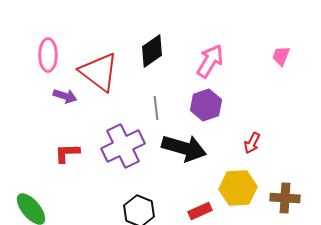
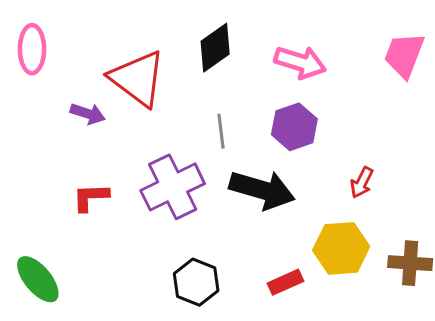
pink ellipse: (48, 55) -> (32, 49), moved
pink trapezoid: (281, 56) -> (404, 55), size x1.6
pink arrow: (210, 61) -> (300, 62), turned 76

